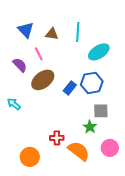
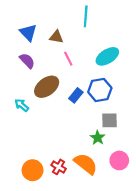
cyan line: (78, 32) -> (86, 16), moved
pink line: (39, 54) -> (68, 59), moved
purple semicircle: (20, 65) -> (27, 61), moved
cyan arrow: (14, 104) -> (22, 105), moved
red cross: (57, 138) -> (59, 167), moved, turned 32

